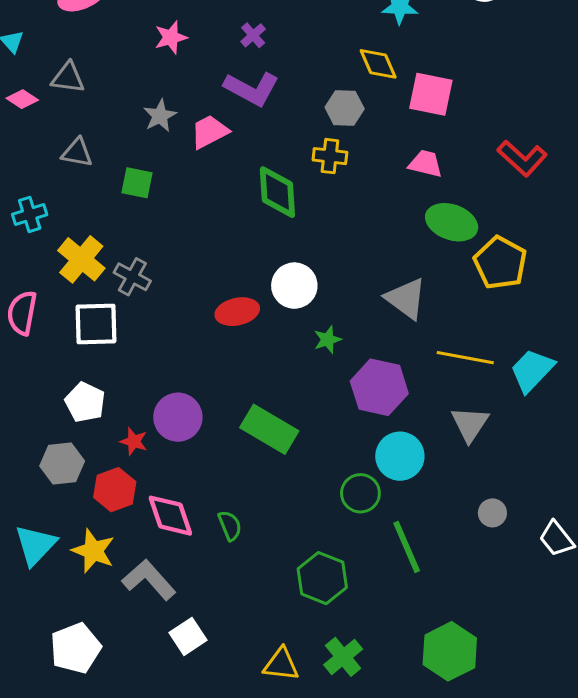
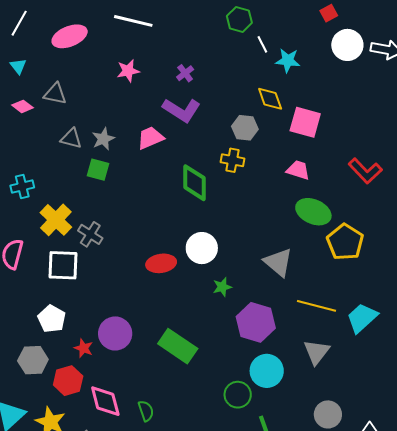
gray star: (160, 116) -> (103, 139), moved
gray triangle: (77, 153) -> (71, 138), moved
gray circle: (492, 513) -> (328, 414), size x1.4

